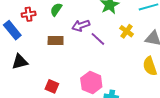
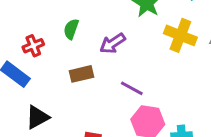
yellow cross: (127, 31) -> (180, 35), size x1.5
purple line: (98, 39) -> (132, 88), moved

